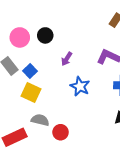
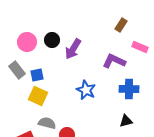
purple arrow: (67, 59) -> (73, 49), moved, size x1.5
blue square: (30, 71) -> (37, 75), turned 32

